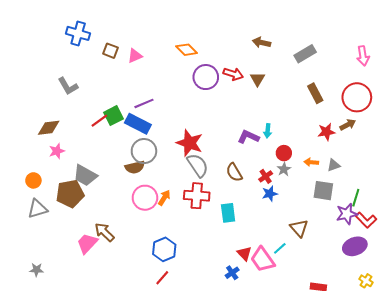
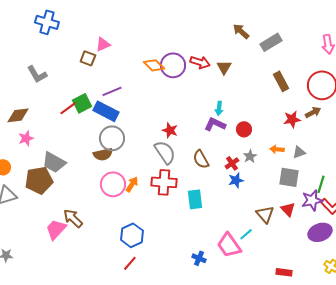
brown arrow: (262, 43) -> (241, 31), moved, turned 30
orange diamond: (187, 50) -> (154, 65), moved
brown square: (110, 51) -> (88, 58), moved
cyan arrow: (268, 131) -> (219, 108), moved
red star: (190, 143) -> (170, 130), moved, size x0.6
red circle: (284, 153) -> (244, 129), moved
red triangle: (244, 253) -> (288, 209), moved
blue cross: (232, 273) -> (199, 258), turned -32

